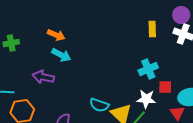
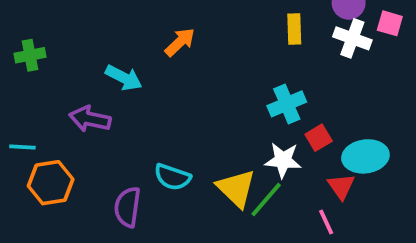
orange arrow: (56, 35) -> (180, 42), moved, turned -66
red square: (165, 87) -> (319, 138), turned -32
cyan semicircle: (99, 105) -> (172, 177), moved

